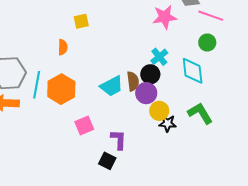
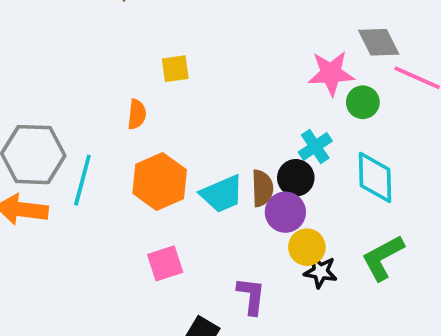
green circle: (207, 42) -> (363, 102), moved
orange hexagon: (61, 89) -> (160, 181), moved
green L-shape: (200, 113) -> (383, 258), turned -92
purple L-shape: (119, 140) -> (251, 296), moved

